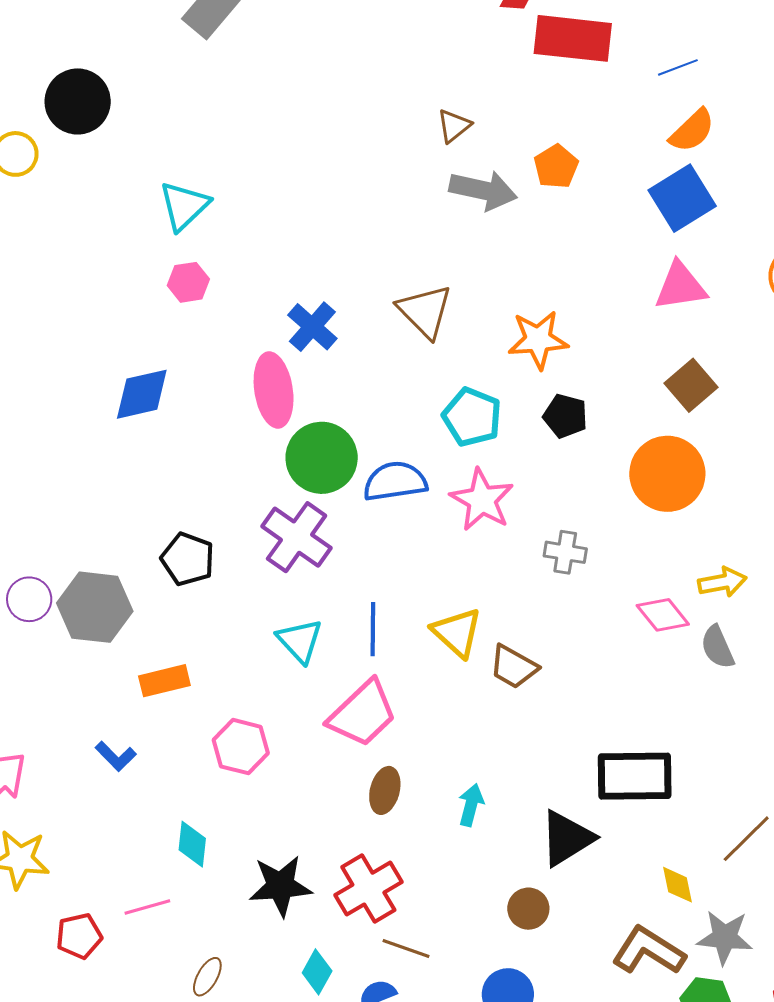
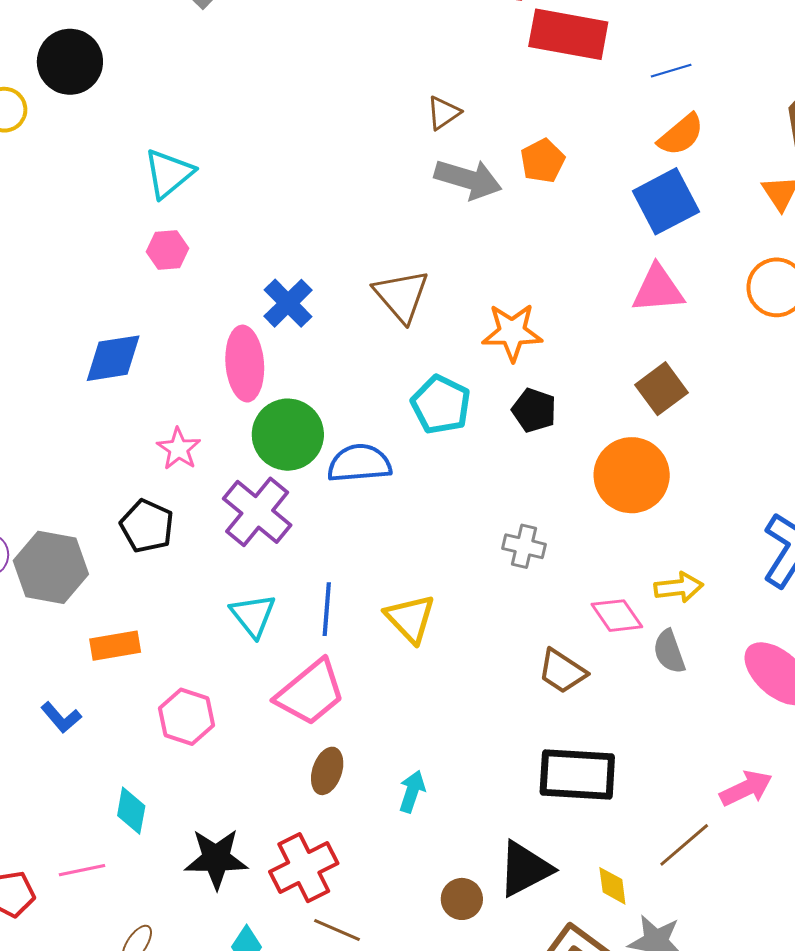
pink star: (482, 500) -> (179, 449), moved, size x0.7
brown trapezoid: (513, 667) -> (562, 671), moved
black triangle: (567, 838) -> (525, 869), moved

